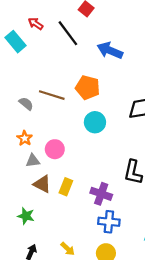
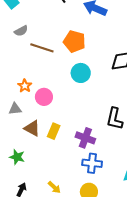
gray semicircle: (26, 104) -> (21, 31), moved, turned 112
orange star: (25, 138) -> (25, 86), moved
gray triangle: (33, 161) -> (15, 109), moved

